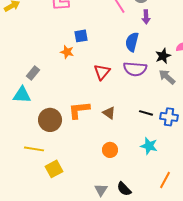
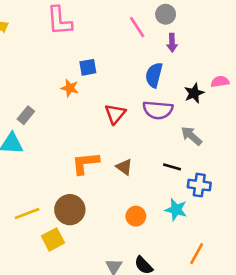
gray arrow: (167, 77) -> (191, 136), moved
blue cross: (169, 117) -> (199, 185), moved
brown circle: (50, 120) -> (70, 210), moved
yellow line: (34, 149) -> (27, 214), turned -30
orange circle: (110, 150) -> (136, 216), moved

